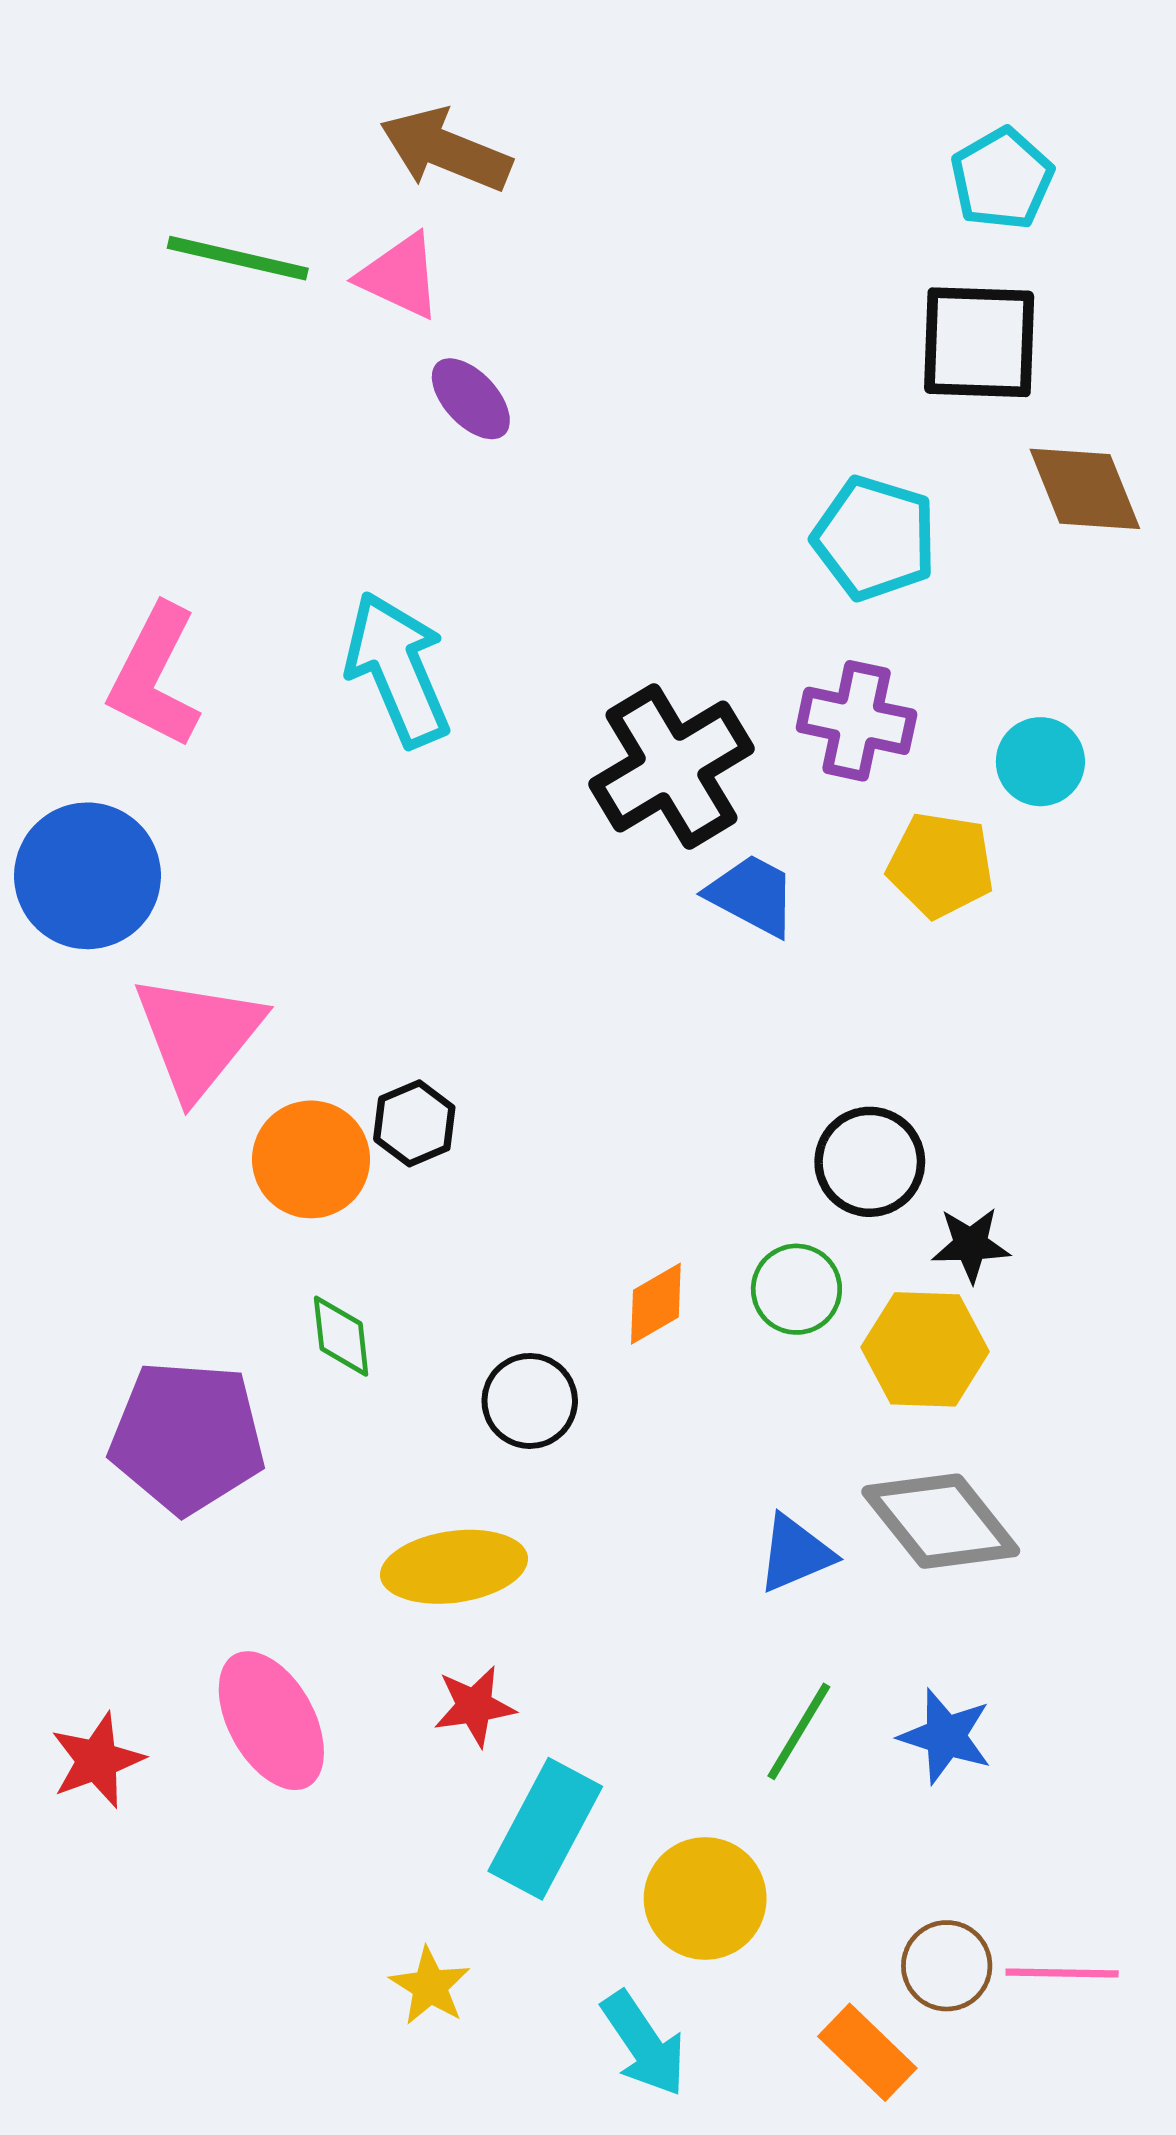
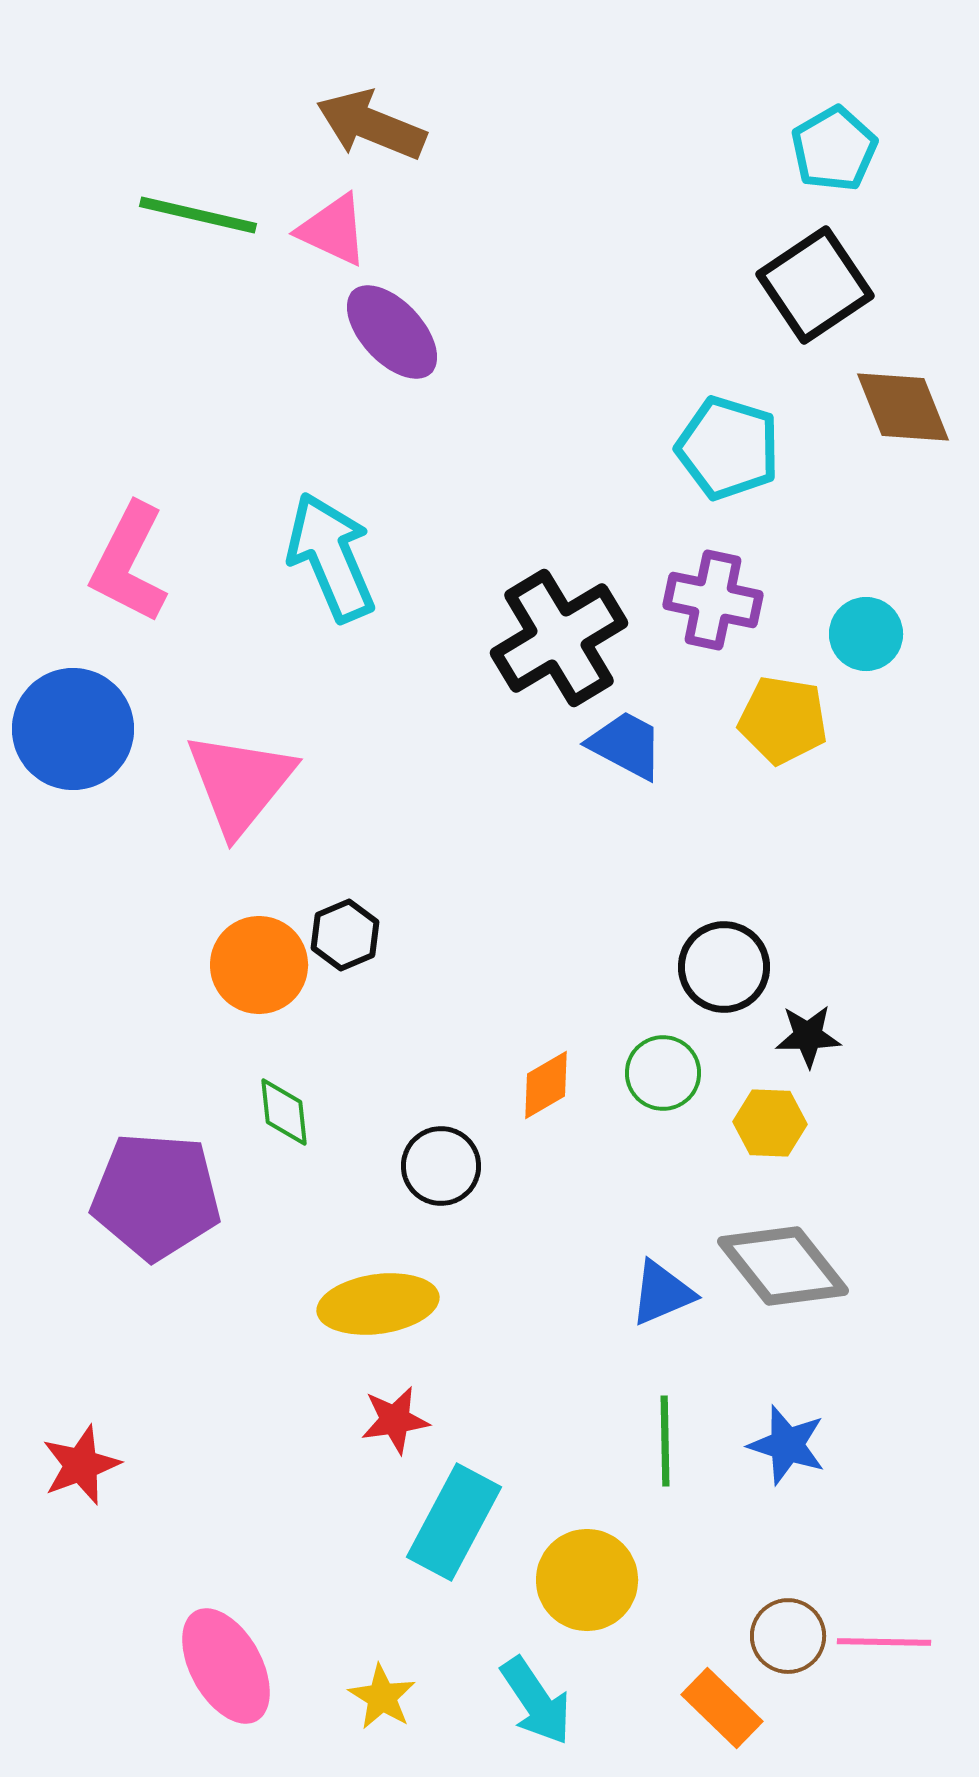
black square: (979, 342) -> (815, 285), turned -36
purple ellipse: (471, 399) -> (392, 332), size x1.4
pink triangle: (198, 1036) -> (240, 783), moved
yellow hexagon: (925, 1349) -> (770, 1123), size x0.7
pink ellipse: (271, 1721) -> (226, 1666), moved
green line: (799, 1731) -> (665, 1441), turned -32
yellow star: (430, 1986) -> (382, 1697), moved

